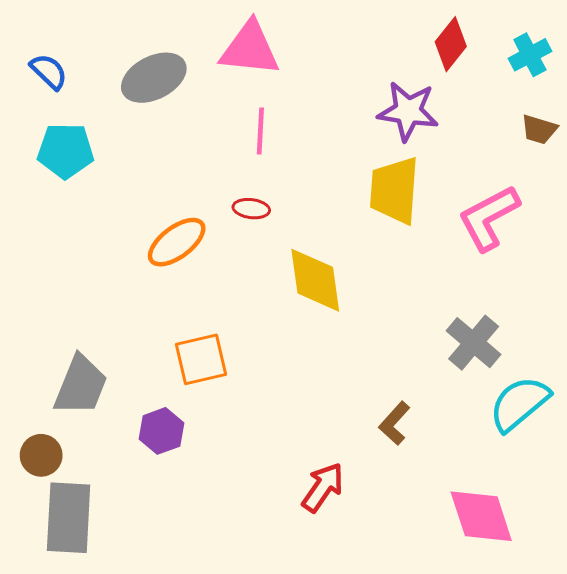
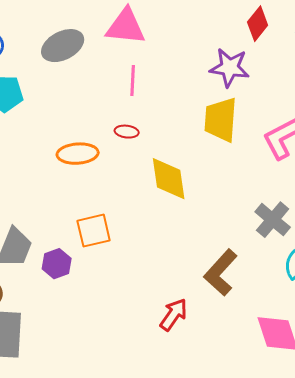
orange ellipse: (177, 242) -> (78, 154), turned 33
brown L-shape: (394, 423) -> (221, 273), size x1.6
purple hexagon: (161, 431) -> (57, 264), moved

